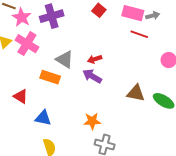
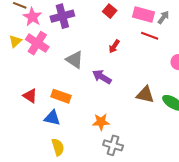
gray arrow: (153, 16) -> (163, 17), turned -40
red arrow: (95, 59) -> (114, 46), moved, turned -40
orange rectangle: (50, 77) -> (61, 96), moved

